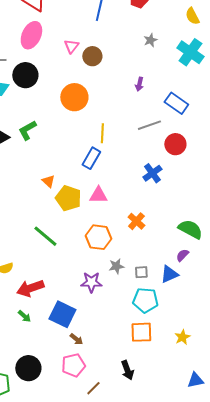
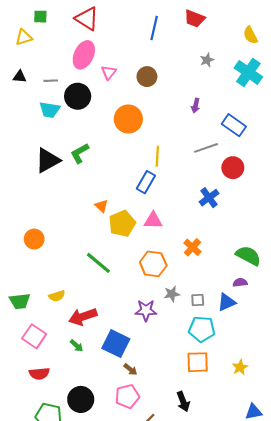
pink triangle: (71, 46) -> (109, 72), moved
yellow pentagon: (68, 198) -> (122, 224), turned 30
purple semicircle: (182, 255) -> (240, 283), turned 40

